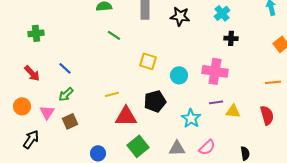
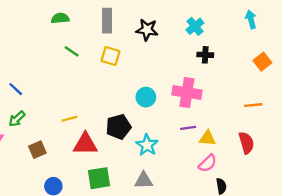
yellow square: (148, 61) -> (110, 56), moved
cyan star: (191, 118) -> (147, 145), moved
brown square: (70, 121) -> (37, 150), moved
green square: (138, 146) -> (99, 178), turned 30
pink semicircle: (207, 147) -> (208, 163), moved

